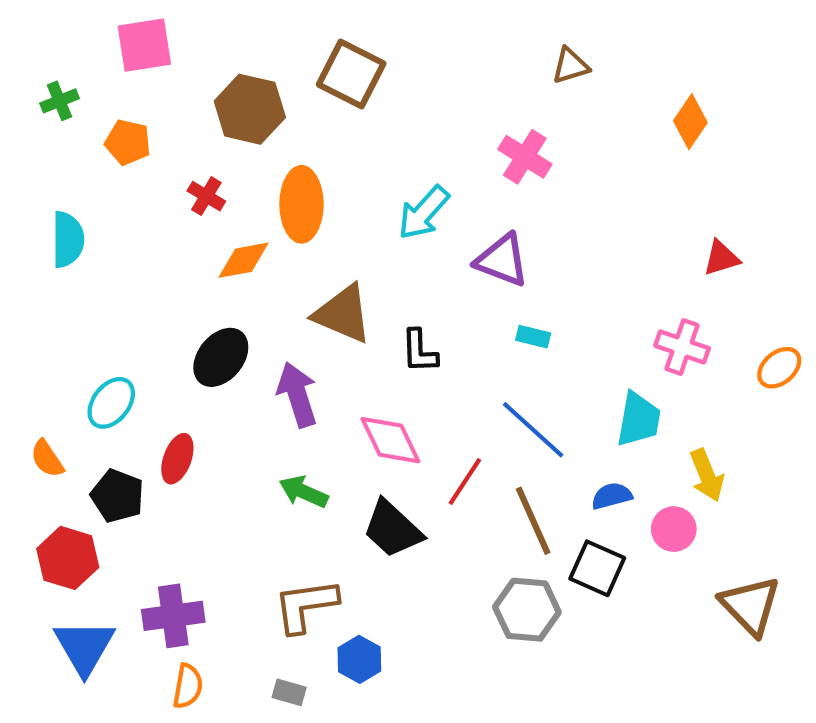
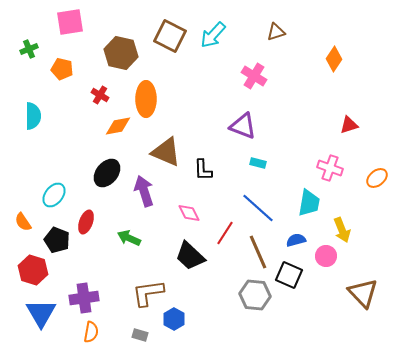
cyan arrow: (424, 213) -> (213, 35), moved
pink diamond: (390, 440) -> (189, 213), size x0.7
green arrow: (304, 492) -> (129, 238), moved

